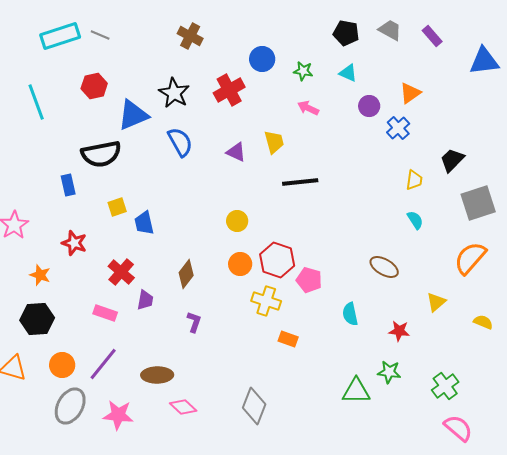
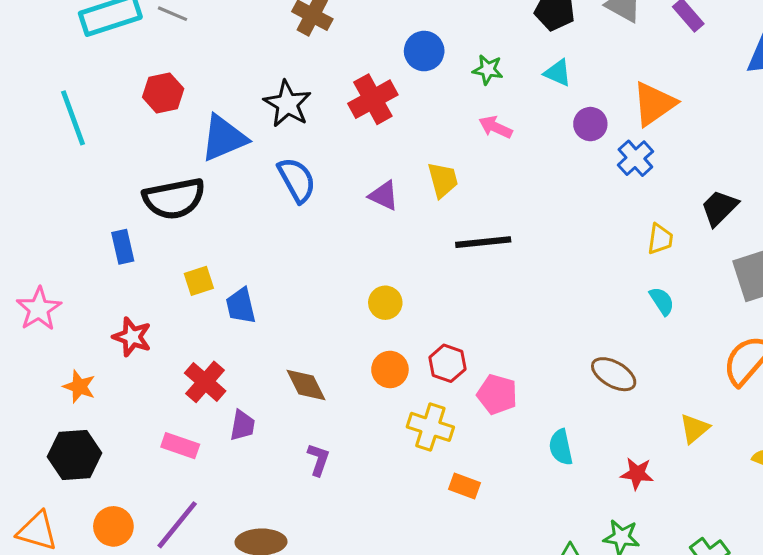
orange triangle: (410, 93) -> (654, 104), size x1.4
red hexagon: (277, 260) -> (447, 363), size x0.7
brown diamond: (186, 274) -> (306, 385), turned -64

